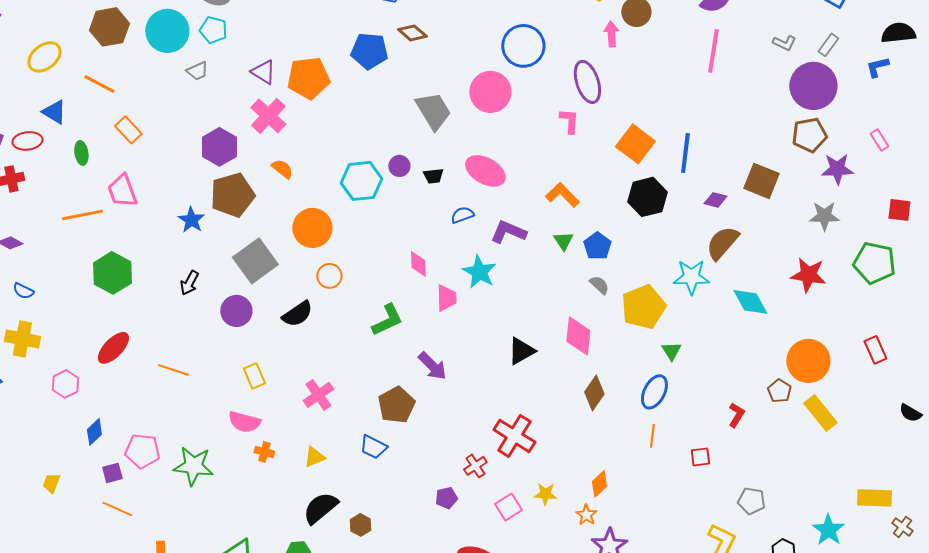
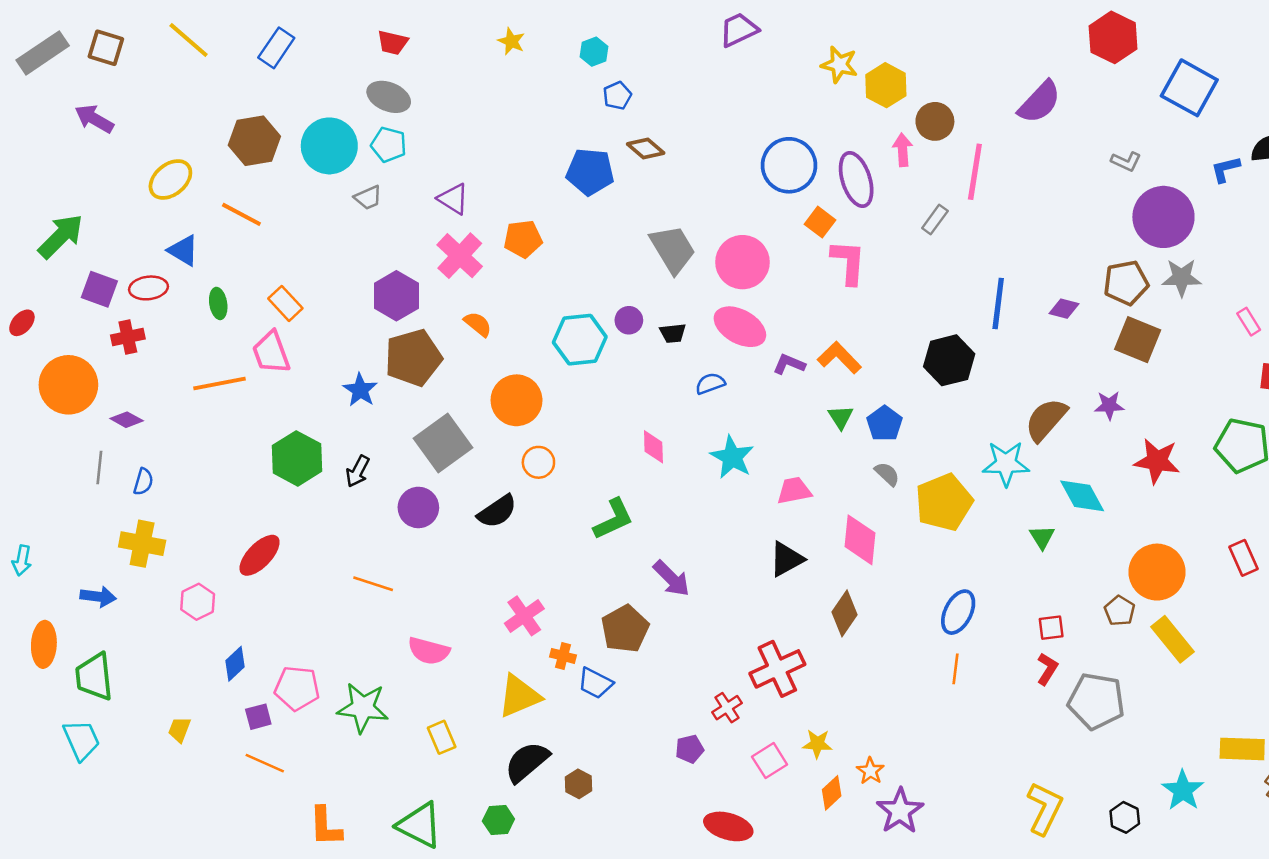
gray rectangle: (828, 45) -> (935, 220), moved
pink line: (713, 51) -> (975, 172), moved
blue L-shape: (877, 67) -> (1225, 169), moved
orange pentagon: (308, 78) -> (523, 239), moved, size x0.7
purple ellipse: (587, 82) -> (856, 179), moved
pink circle: (490, 92) -> (742, 262), moved
pink L-shape: (569, 121) -> (848, 262), size x1.4
orange rectangle: (128, 130) -> (285, 303), moved
brown pentagon: (809, 135) -> (1126, 283), moved
pink rectangle: (879, 140) -> (1249, 322), moved
orange square: (635, 144) -> (820, 222), moved, size x0.6
purple star: (837, 169) -> (1109, 405), moved, size x0.7
brown square: (761, 181) -> (1138, 340), moved
purple diamond: (715, 200) -> (1064, 309), moved
gray star: (824, 216) -> (1182, 278), moved
purple L-shape: (508, 232) -> (789, 364), moved, size x0.7
green hexagon: (112, 273) -> (297, 458), moved
blue semicircle: (23, 291) -> (143, 482), turned -100
pink trapezoid: (446, 298) -> (794, 491), moved, turned -100
green triangle: (671, 351) -> (1042, 537), moved
orange line: (173, 370) -> (373, 584), moved
yellow rectangle: (254, 376) -> (442, 737), moved
brown diamond: (594, 393) -> (845, 613), moved
red L-shape: (736, 415) -> (1047, 669), moved
red cross: (514, 436) -> (777, 669), turned 33
orange cross: (264, 452) -> (563, 656), moved
yellow triangle: (314, 457) -> (519, 696), size x1.6
red square: (700, 457) -> (1051, 628), moved
orange diamond: (599, 484) -> (832, 793), moved
gray pentagon: (751, 501) -> (1096, 701), moved, size x1.6

